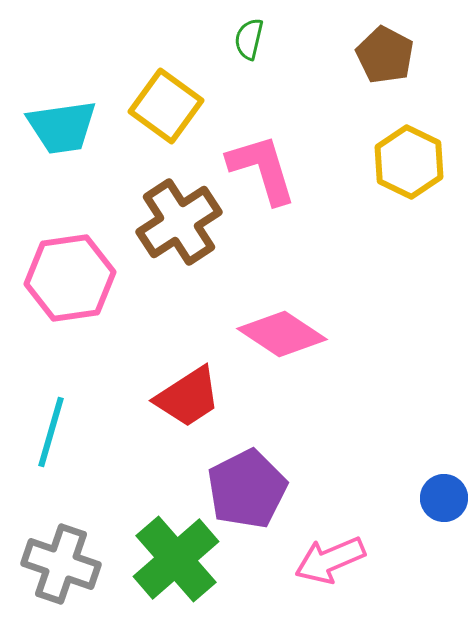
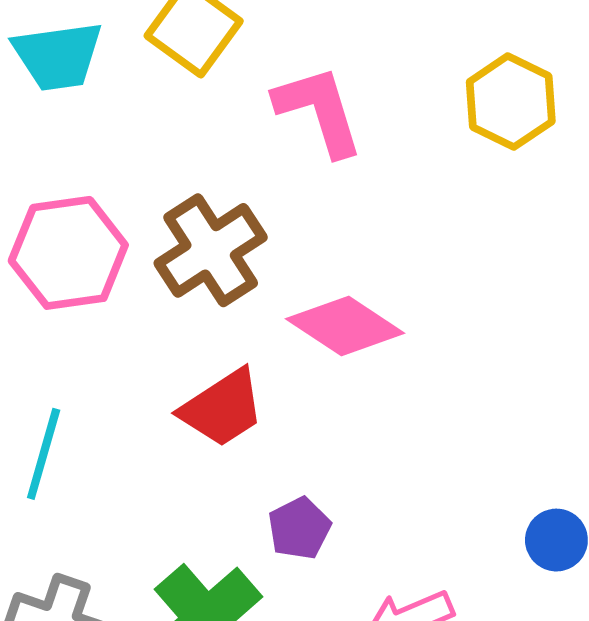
brown cross: (179, 222) -> (211, 250), moved
purple pentagon: (247, 489) -> (299, 528), size x0.6

